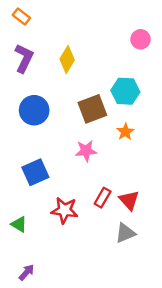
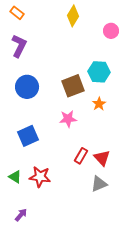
yellow diamond: (67, 60) -> (73, 16), moved
red star: (65, 210) -> (40, 177), moved

